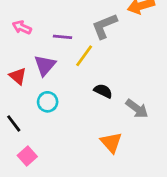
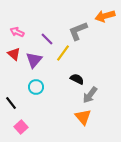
purple line: (62, 37) -> (47, 39), turned 40
red triangle: (18, 76) -> (14, 54), moved
gray arrow: (137, 109) -> (90, 95), moved, turned 90

